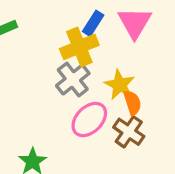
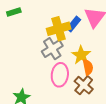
blue rectangle: (93, 23) -> (74, 24), moved
pink ellipse: (89, 119) -> (60, 75), turned -45

